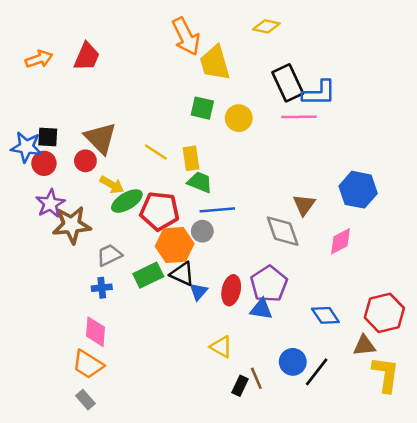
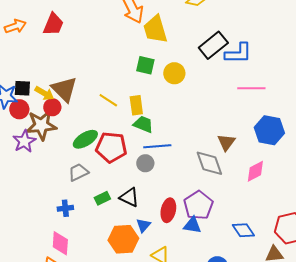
black rectangle: (288, 83) -> (213, 45), turned 76
pink line: (299, 117) -> (251, 88), moved
yellow arrow: (112, 185) -> (44, 93), moved
brown star: (72, 225) -> (41, 125), moved
orange hexagon: (175, 245) -> (123, 239), moved
gray trapezoid: (109, 255) -> (78, 172), moved
green rectangle: (148, 275) -> (102, 198), size x0.7
blue triangle: (199, 291) -> (143, 225), moved

